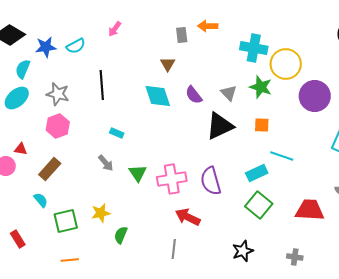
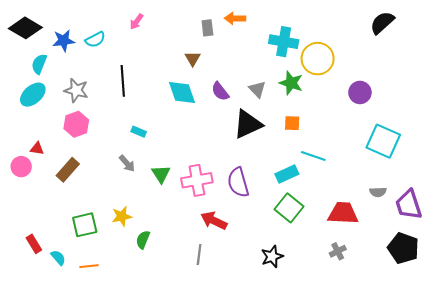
purple circle: (315, 96) -> (360, 92), moved, size x0.7
cyan semicircle: (41, 200) -> (58, 258), moved
gray cross: (295, 257) -> (338, 251), moved, turned -35

